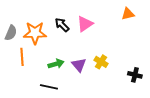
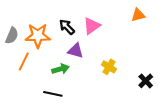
orange line: (22, 57) -> (24, 62), turned 30
purple triangle: (79, 65) -> (76, 51), moved, turned -35
black cross: (135, 75) -> (146, 81), turned 32

